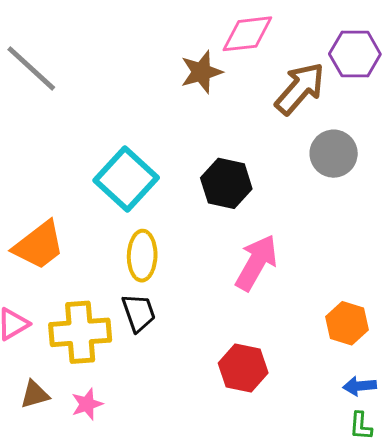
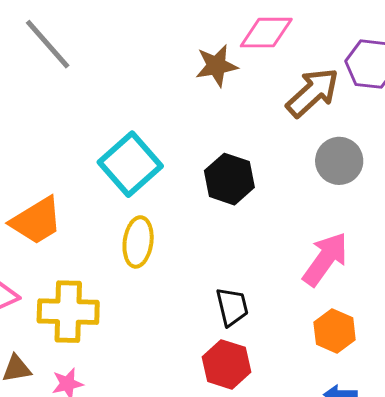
pink arrow: (256, 263) -> (325, 259), moved
black trapezoid: (139, 313) -> (232, 307), moved

